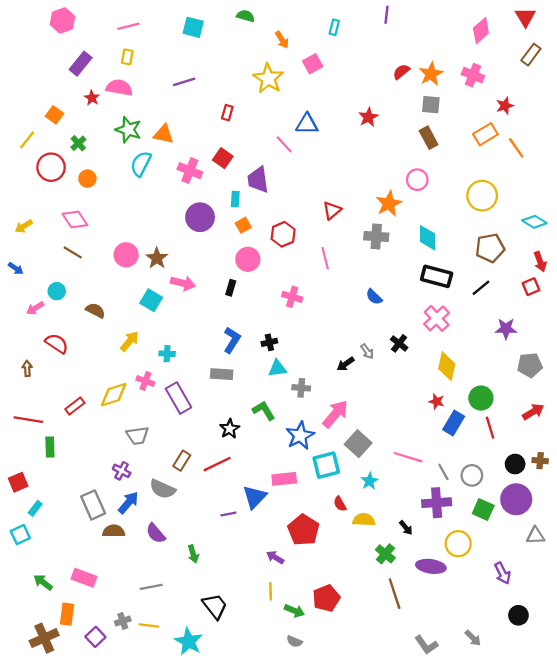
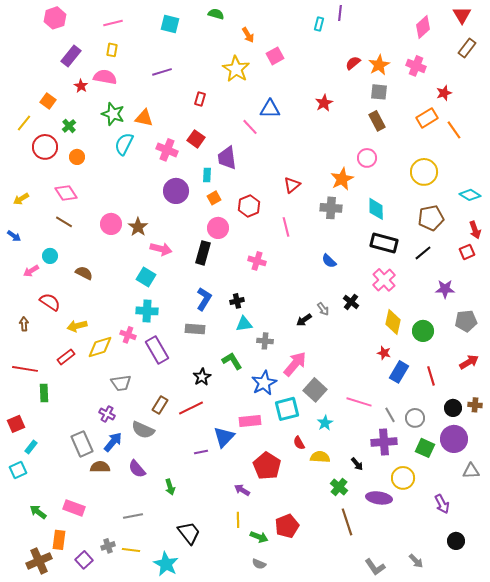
cyan rectangle: (334, 27) -> (319, 24), moved
black rectangle: (231, 288) -> (203, 253), size x1.6
cyan square: (151, 300) -> (146, 277), moved
yellow arrow: (130, 341) -> (77, 326), moved, turned -144
cyan cross: (167, 354) -> (147, 311), size x1.5
green circle: (481, 398) -> (423, 331), moved

